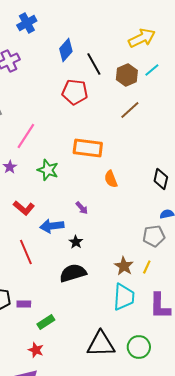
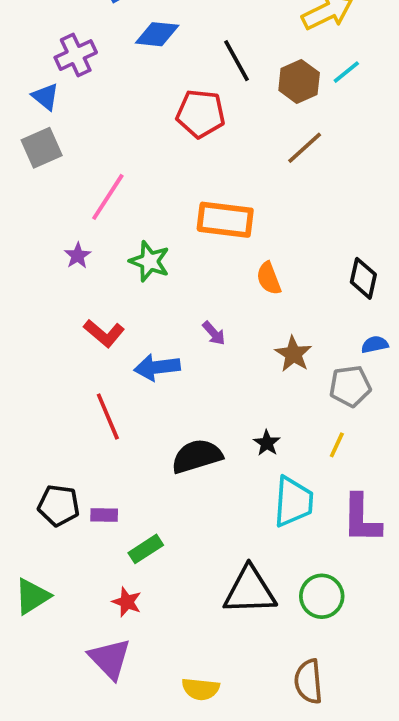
blue diamond: (66, 50) -> (157, 34), moved, turned 55
black star: (76, 242) -> (267, 443), moved
brown star: (124, 266) -> (293, 354), moved

